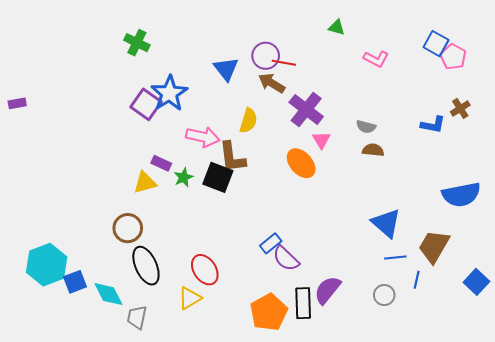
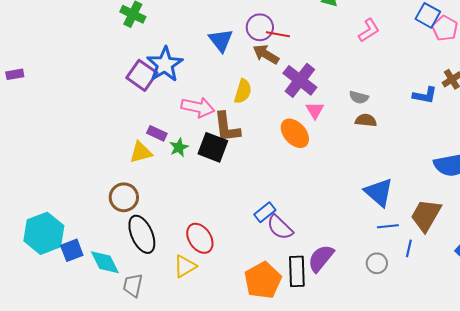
pink L-shape: (376, 59) -> (369, 30), turned -60

